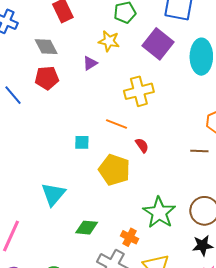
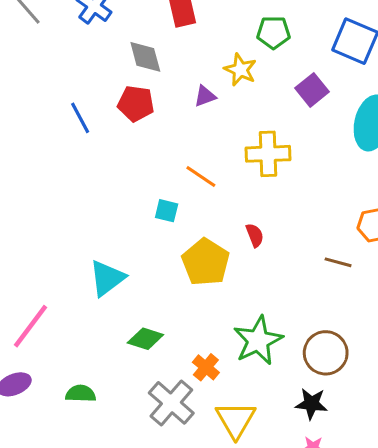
purple square: (158, 44) -> (312, 90), size x0.7
orange line: (116, 124) -> (201, 177), moved

